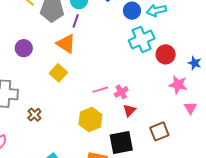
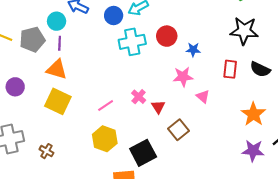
cyan cross: (142, 39) -> (132, 42), turned 30
red circle: (166, 54) -> (167, 36), moved
yellow square: (58, 73) -> (58, 101), size x1.4
pink cross: (121, 92) -> (139, 97), moved
red triangle: (129, 110) -> (158, 107), moved

